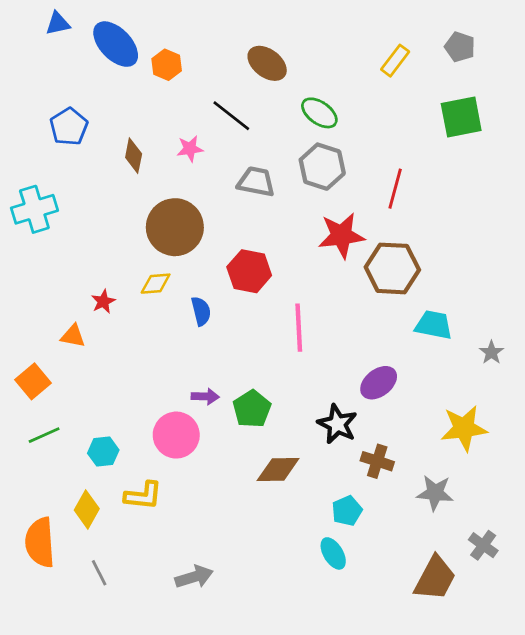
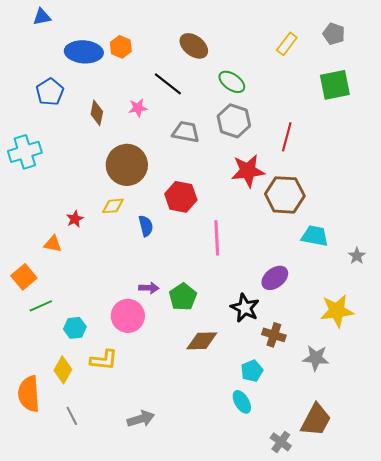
blue ellipse: (116, 44) -> (84, 52), moved, turned -42
green line: (44, 435) -> (41, 306), moved
gray cross: (483, 545) -> (281, 442), moved

